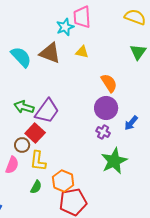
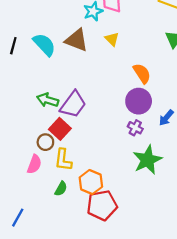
yellow triangle: (82, 52) -> (112, 39), turned 32

